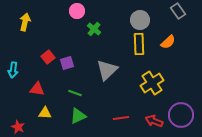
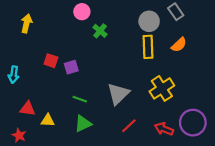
gray rectangle: (178, 11) -> (176, 12), moved
red square: (48, 57) -> (51, 61), turned -32
gray triangle: (107, 70) -> (118, 94), moved
red triangle: (37, 89) -> (28, 109), moved
red line: (121, 118) -> (129, 126), turned -35

